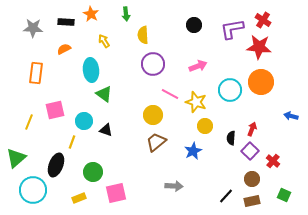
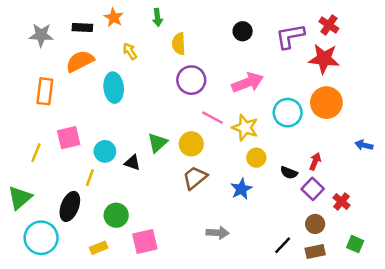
orange semicircle: (64, 49) -> (80, 61), size x1.6
pink arrow: (198, 66) -> (248, 83), size x1.4
green triangle: (104, 94) -> (157, 143), moved, turned 42
black semicircle: (231, 138) -> (289, 173), turned -72

